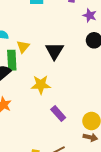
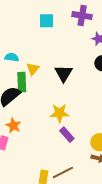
yellow star: (41, 85) -> (59, 113), moved

